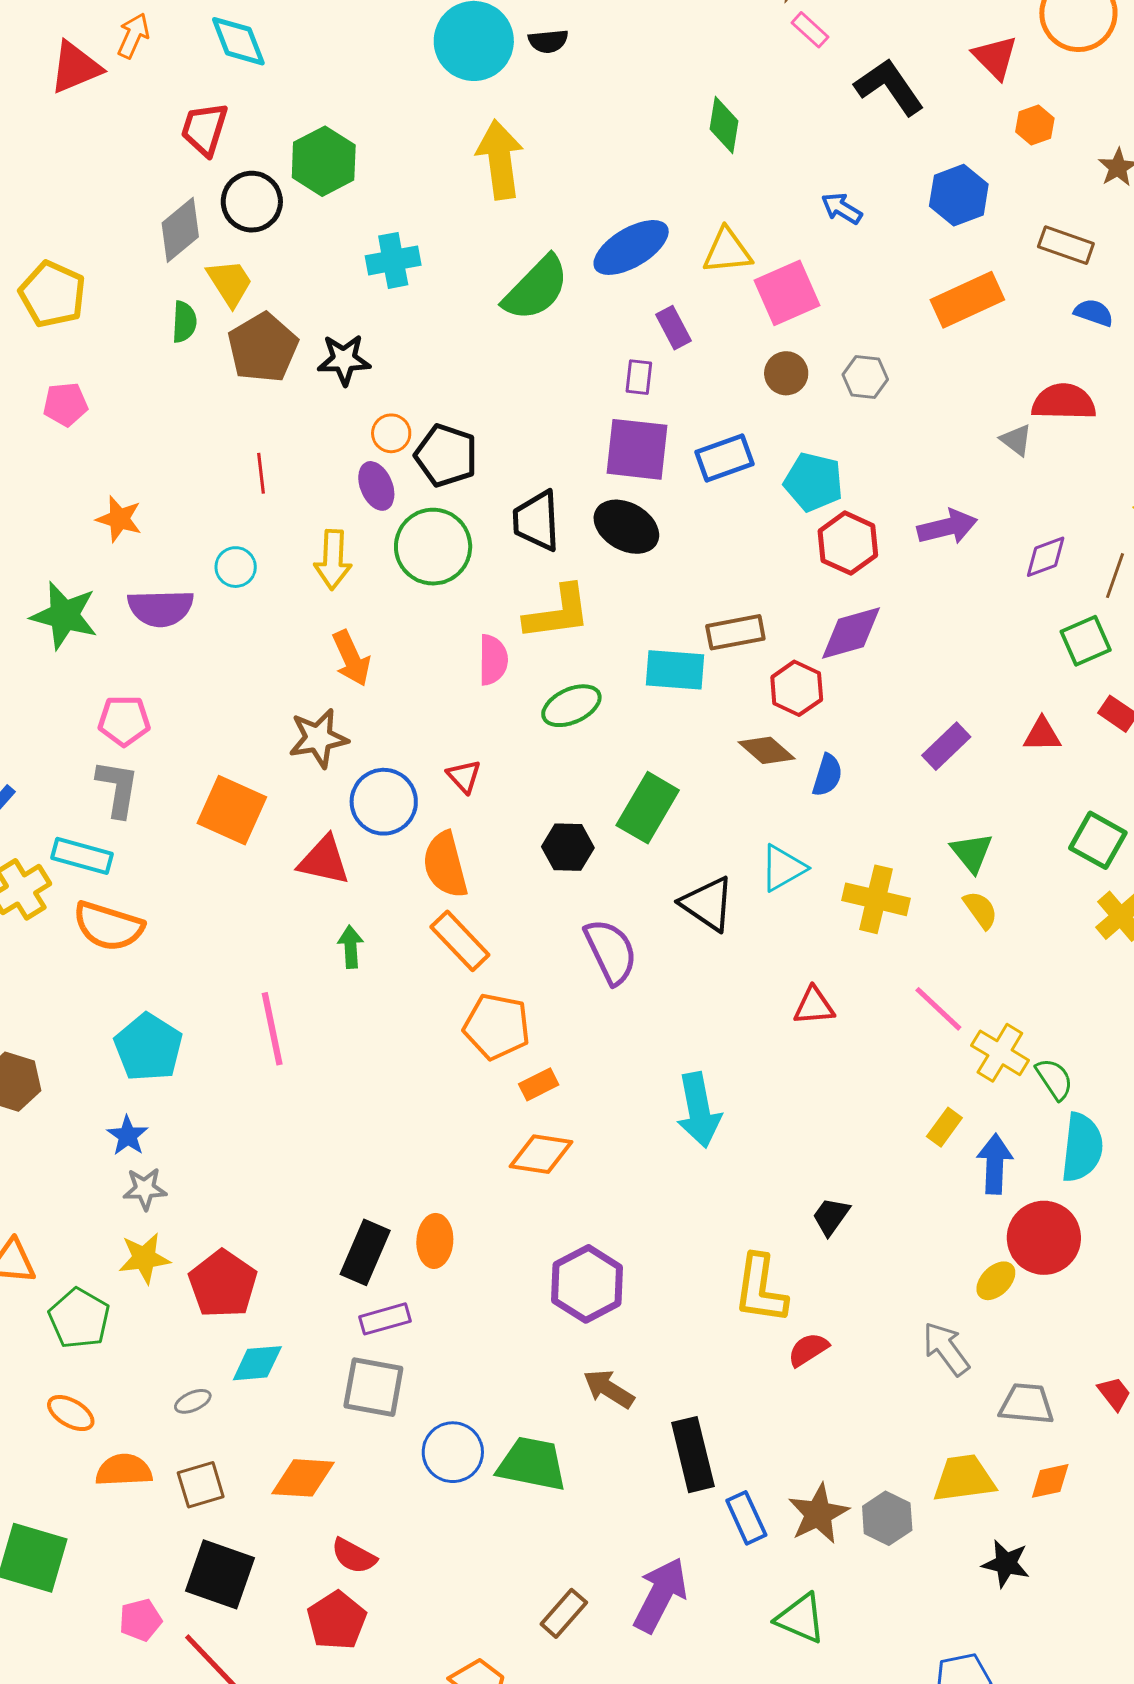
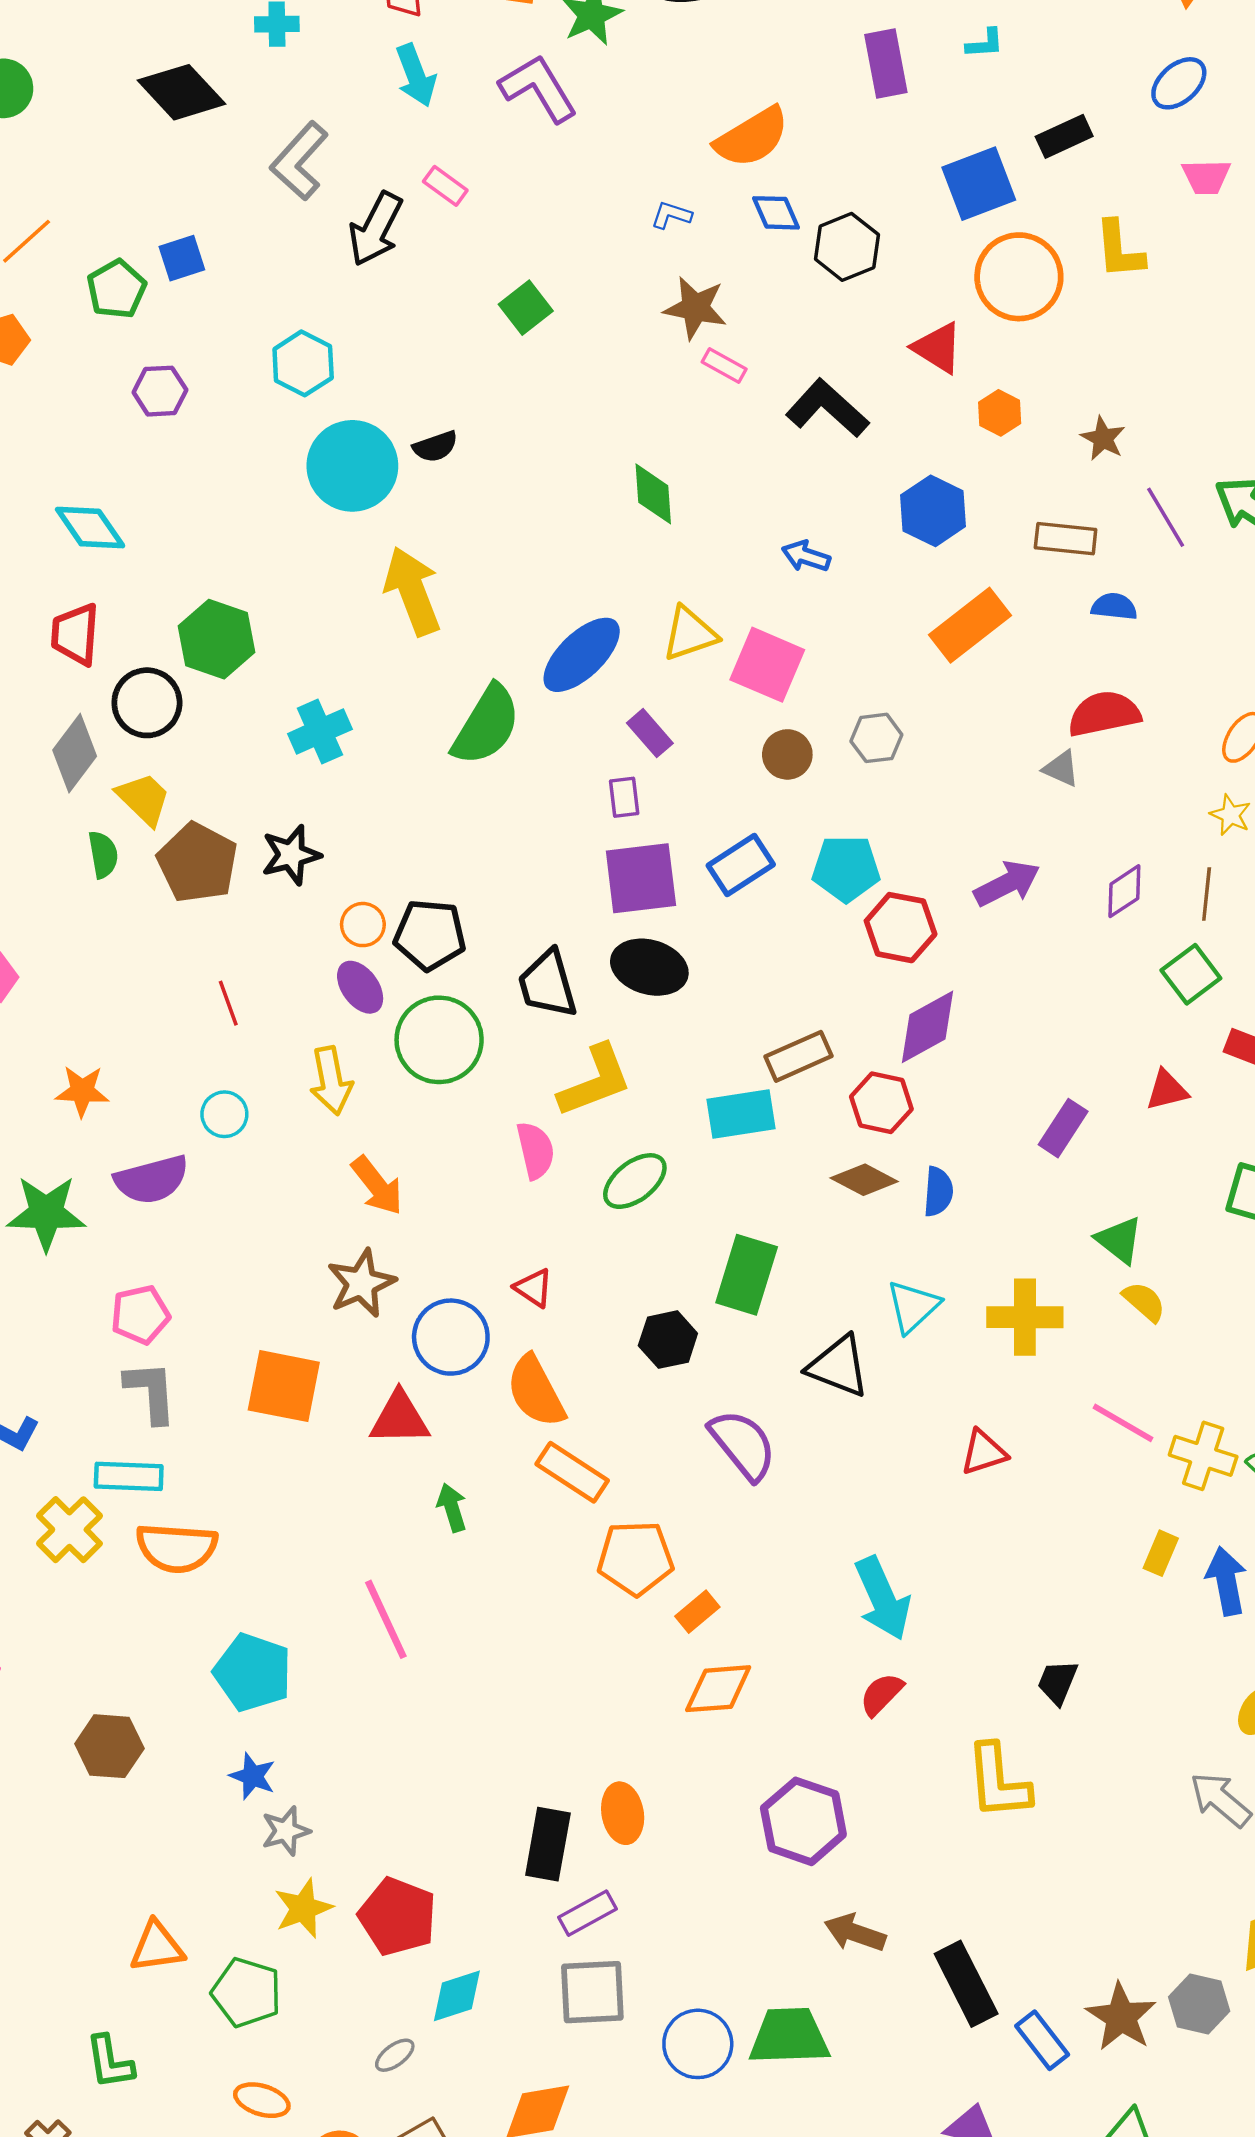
pink square: (787, 293) -> (767, 665), turned -30
red semicircle: (808, 1350) -> (881, 1694), moved

